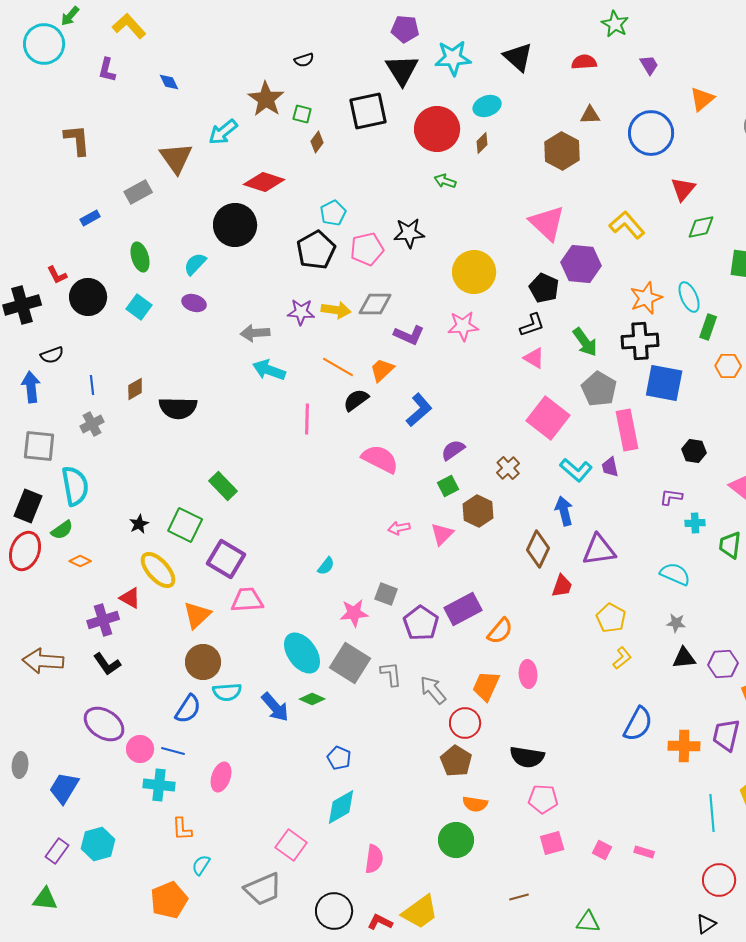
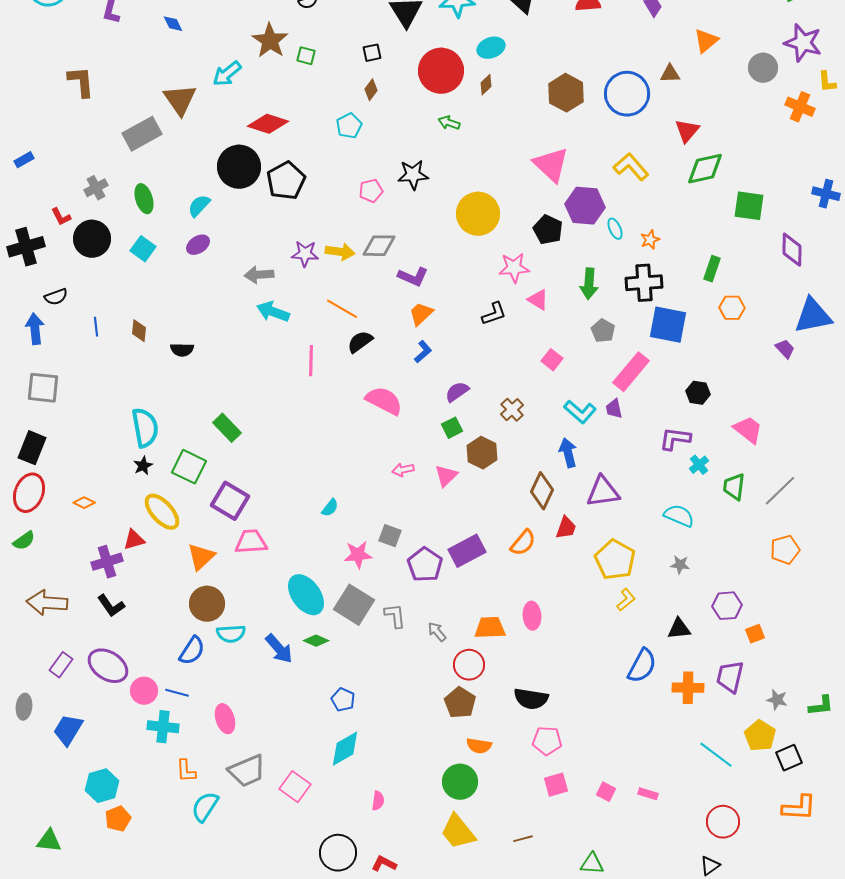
black square: (368, 111) -> (372, 53), size x0.5
brown triangle: (590, 115) -> (670, 74), moved
blue circle: (651, 133) -> (627, 94), moved
brown diamond: (317, 142) -> (371, 90), moved
gray rectangle: (138, 192) -> (142, 134), size x1.4
cyan pentagon: (333, 213) -> (349, 126), moved
blue rectangle: (90, 218) -> (24, 160), moved
green diamond: (701, 227) -> (705, 169), size x1.4
pink pentagon: (367, 249) -> (371, 191), size x0.7
black pentagon: (316, 250) -> (286, 181), moved
cyan ellipse: (689, 297) -> (615, 229), moved, size x0.7
orange star: (646, 298) -> (650, 240), size x0.6
purple ellipse: (194, 303) -> (198, 245), turned -50
black L-shape: (532, 325) -> (494, 314), moved
pink star: (463, 326) -> (514, 268), moved
green arrow: (585, 342) -> (589, 284), turned 40
orange trapezoid: (382, 370) -> (421, 314), moved
brown diamond: (135, 389) -> (139, 331), turned -55
gray pentagon: (599, 389) -> (603, 331), size x0.7
black semicircle: (178, 408) -> (182, 350), size x0.6
blue L-shape: (419, 410) -> (423, 352), size x0.7
pink square: (548, 418) -> (552, 360), size x0.5
gray cross: (92, 424) -> (96, 188), moved
pink rectangle: (627, 430) -> (631, 372), turned 51
cyan semicircle: (75, 486) -> (145, 428), moved
purple L-shape: (671, 497) -> (675, 439), size x1.4
cyan cross: (695, 523) -> (699, 465), turned -36
green semicircle: (62, 530) -> (24, 541), moved
red triangle: (130, 598) -> (134, 540), turned -45
yellow pentagon: (611, 618) -> (615, 560), size x1.4
orange semicircle: (500, 631) -> (523, 543), moved
black triangle: (684, 658) -> (679, 629), moved
orange trapezoid: (486, 686) -> (490, 628), turned 64
gray arrow: (433, 690) -> (437, 632), size x0.7
pink ellipse: (221, 777) -> (225, 719), turned -36
cyan line: (712, 813) -> (716, 755), turned -48
purple rectangle: (57, 851) -> (61, 665), moved
pink semicircle: (374, 859) -> (378, 801), size x0.7
cyan semicircle: (201, 865) -> (205, 807), size x1.5
gray trapezoid: (263, 889) -> (247, 771), moved
orange pentagon: (169, 900) -> (118, 819), moved, size x0.7
yellow trapezoid: (420, 912) -> (458, 832), moved, turned 87

